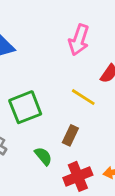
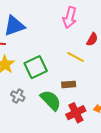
brown rectangle: (70, 135) -> (69, 84), turned 64
green semicircle: (43, 156) -> (51, 100), size x1.6

